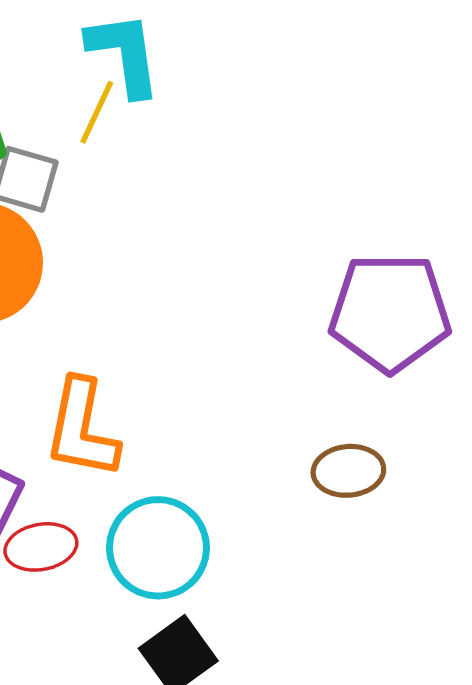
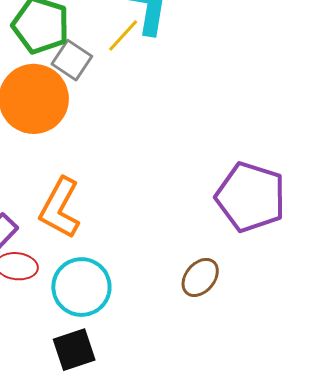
brown ellipse: (348, 471) -> (200, 277), turned -63

